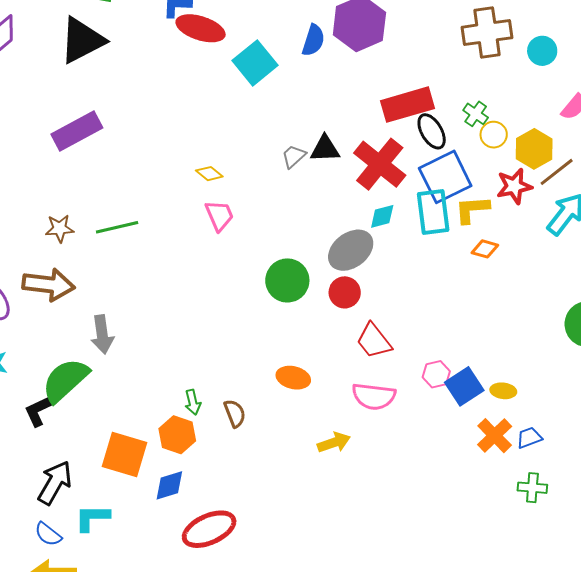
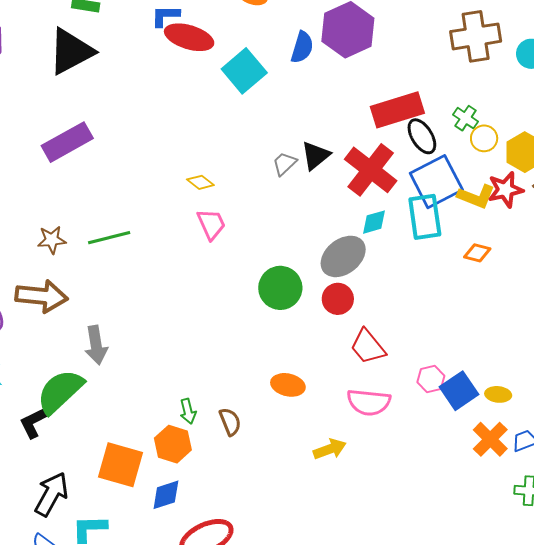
black triangle: (325, 149) -> (316, 156), turned -36
yellow L-shape: (472, 209) -> (476, 196), moved, turned -153

